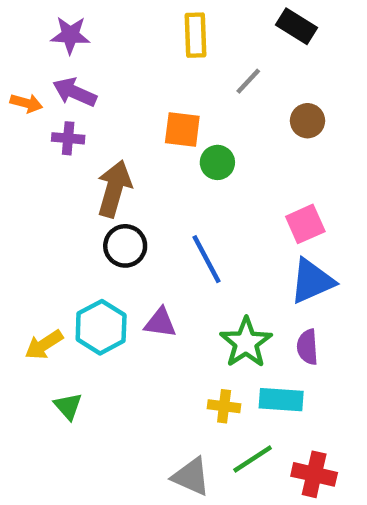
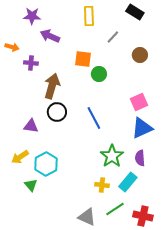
purple arrow: (75, 92) -> (50, 36), moved
purple triangle: (160, 323) -> (31, 126), moved
cyan hexagon: (101, 327) -> (46, 164), moved
cyan rectangle: (281, 400) -> (128, 182), turned -54

